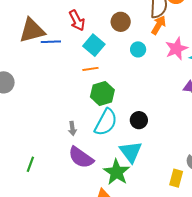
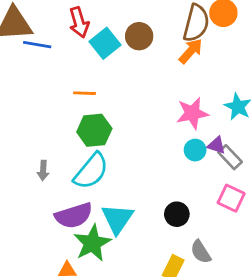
cyan square: (94, 45) -> (105, 43), moved
cyan circle: (138, 49) -> (195, 150), moved
pink star: (176, 49) -> (192, 113), moved
black circle: (139, 120) -> (177, 214), moved
purple semicircle: (81, 157) -> (74, 216), moved, turned -64

